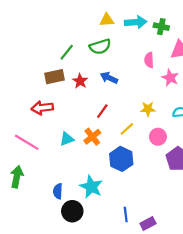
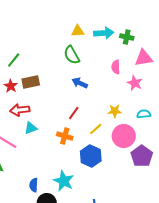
green semicircle: (100, 47) -> (72, 55), turned 78
green line: (67, 52) -> (14, 60), moved
red star: (80, 81) -> (11, 86), moved
orange cross: (92, 137) -> (65, 136), turned -35
pink circle: (158, 137) -> (124, 136), size x1.5
cyan triangle: (67, 139) -> (31, 128), moved

